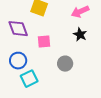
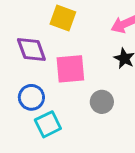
pink square: (44, 42) -> (70, 69), size x1.5

